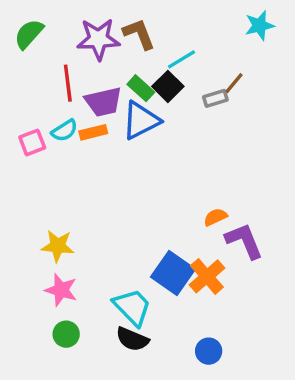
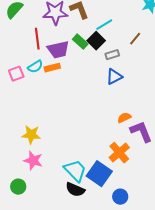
gray rectangle: (215, 98) -> (112, 55), moved
blue triangle: (141, 120) -> (114, 77), moved, size x0.7
blue square: (173, 273) -> (99, 174), moved
green circle: (66, 334) -> (18, 187), moved

